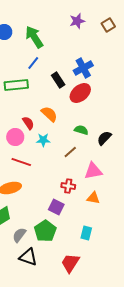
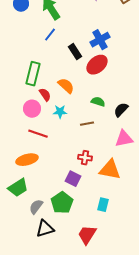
green rectangle: (16, 85) -> (33, 74), moved, turned -70
brown line: (70, 152) -> (87, 124), turned 32
pink triangle: (93, 171) -> (124, 139), moved
orange triangle: (93, 198) -> (110, 170), size x1.6
black triangle: (28, 257) -> (45, 229), turned -36

